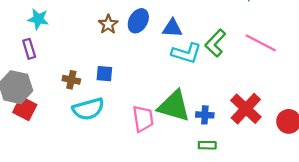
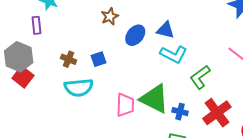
blue ellipse: (138, 21) -> (135, 35), moved
green L-shape: (215, 43) -> (200, 77), moved
blue square: (104, 74) -> (99, 59), turned -35

